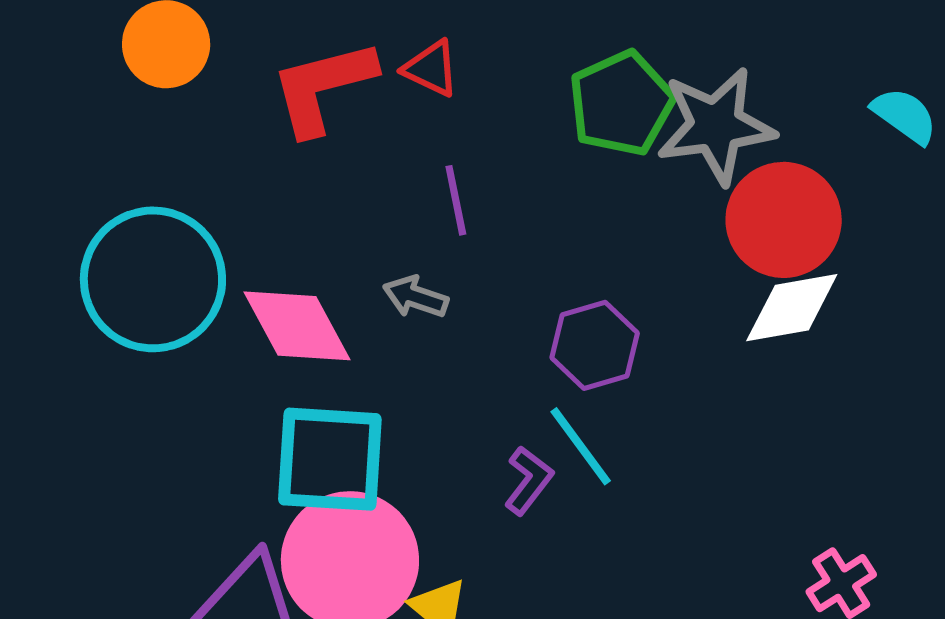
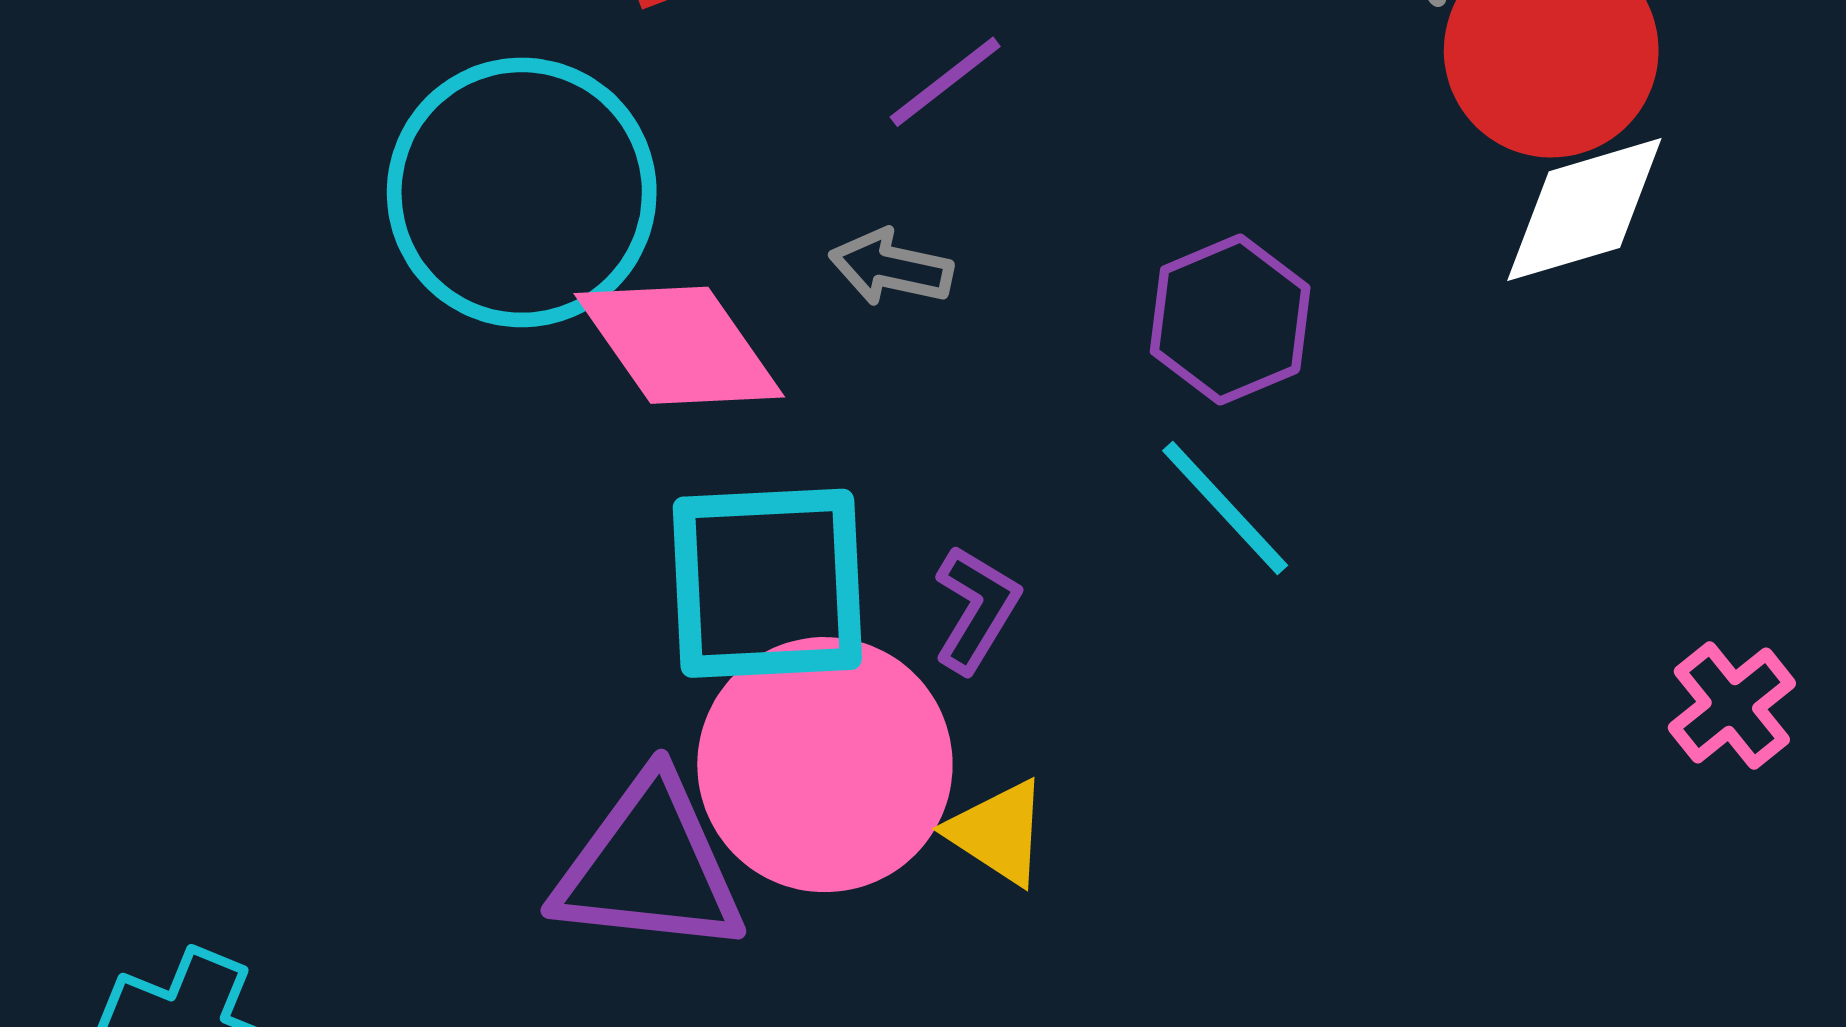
purple line: (456, 200) -> (945, 82), turned 70
cyan circle: (153, 279) -> (522, 192), moved
purple L-shape: (529, 480) -> (976, 609), moved

